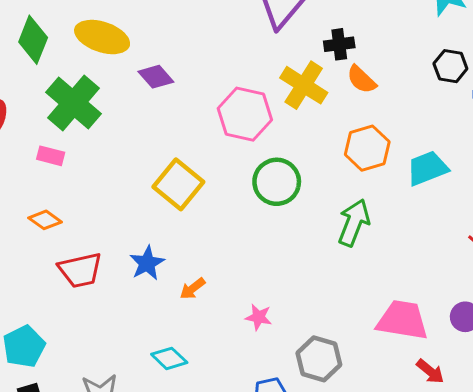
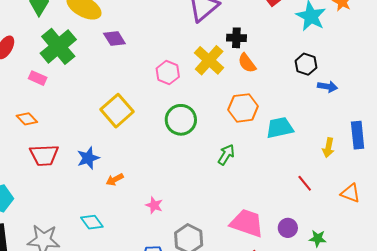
pink hexagon: (245, 114) -> (168, 73), size x0.7
green arrow: (354, 223) -> (226, 155), size x0.7

